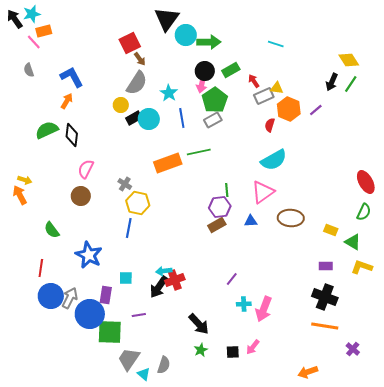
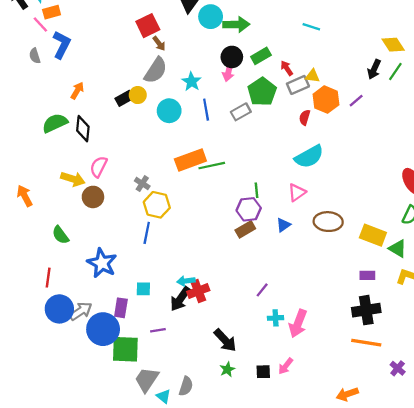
blue L-shape: (72, 77) -> (62, 45), moved, turned 55
green pentagon: (215, 100) -> (262, 92), moved
black rectangle: (134, 118) -> (124, 98), moved
green line: (199, 152) -> (212, 166), moved
yellow arrow: (25, 180) -> (73, 179), moved, size x1.5
pink triangle: (263, 192) -> (297, 192), size x0.7
blue triangle: (251, 221) -> (283, 225), turned -32
yellow rectangle: (331, 230) -> (373, 235), size x1.6
black cross: (325, 297) -> (366, 310), turned -30
gray arrow: (70, 298) -> (81, 311), turned 30

